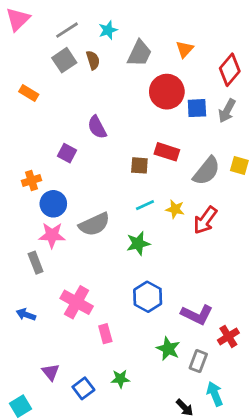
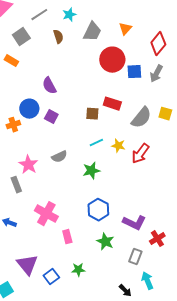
gray square: (64, 60) -> (21, 37), moved
purple semicircle: (97, 127) -> (49, 86), moved
purple square: (67, 153) -> (51, 117), moved
blue circle: (53, 204) -> (29, 109), moved
gray semicircle: (94, 224) -> (59, 157), size x0.7
pink star: (52, 235) -> (28, 165), turned 30
green star: (168, 349) -> (105, 242), moved
purple triangle: (51, 372) -> (27, 265), size x1.6

